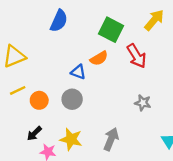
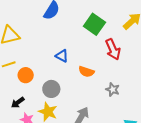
orange semicircle: (99, 58) -> (86, 72), moved, turned 42
gray circle: (72, 99) -> (51, 89), moved

